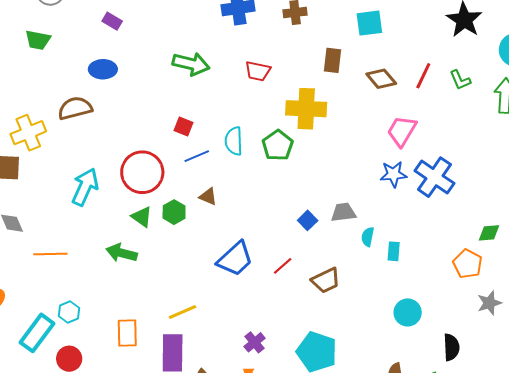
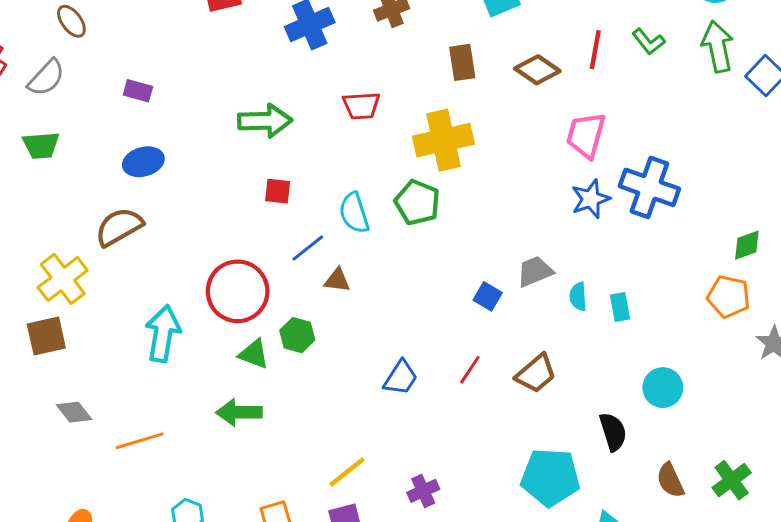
red square: (183, 126) -> (278, 191), moved
brown triangle: (208, 197) -> (337, 280), moved
blue trapezoid: (235, 259) -> (401, 378), size x0.7
purple cross: (254, 342) -> (423, 491), moved, turned 30
black semicircle: (451, 347) -> (613, 432), moved

